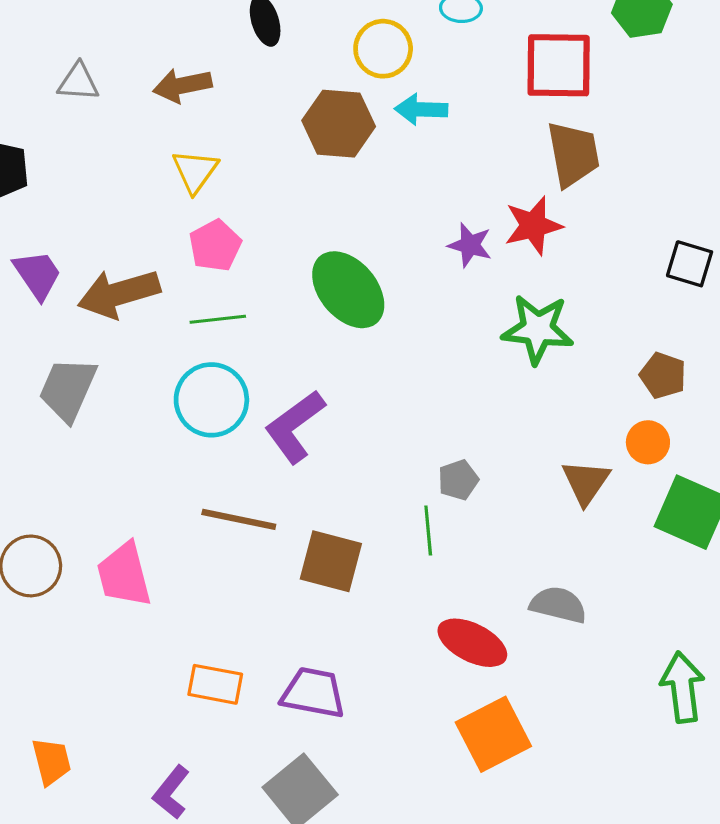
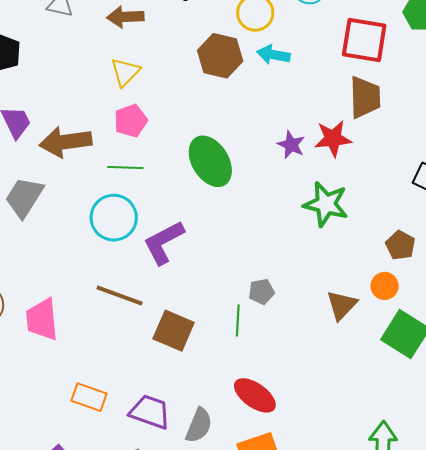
gray semicircle: (558, 605) -> (199, 425), moved, turned 90

